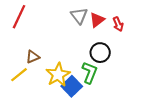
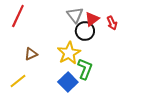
black circle: (100, 53) -> (85, 31), moved
yellow line: (19, 75) -> (18, 81), moved
yellow star: (58, 75) -> (69, 53), moved

